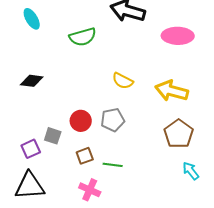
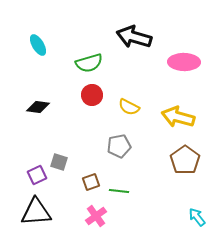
red circle: (81, 121) -> (92, 95), moved
cyan arrow: (191, 171) -> (197, 217), moved
pink cross: (90, 190) -> (96, 216), turned 30

